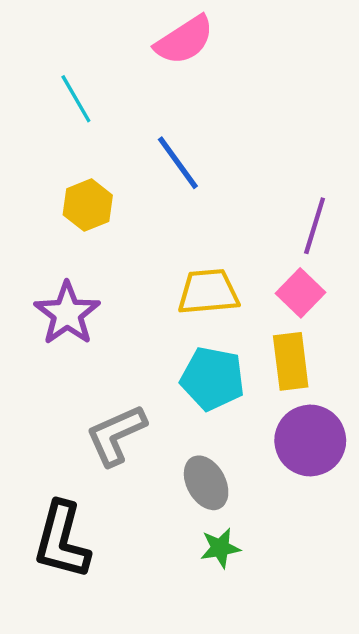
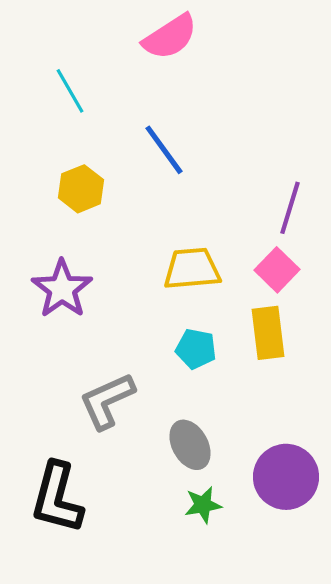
cyan pentagon: (213, 379) -> (196, 349), size x0.7
purple circle: (310, 441) -> (286, 477), moved

